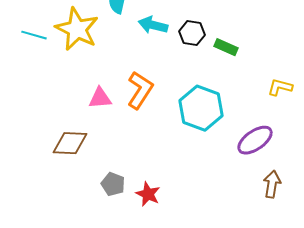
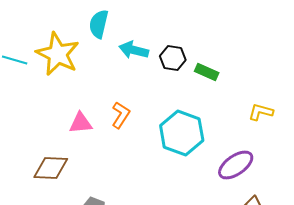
orange L-shape: (140, 90) -> (121, 115), size x0.7

